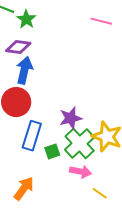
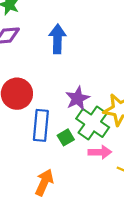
blue arrow: (24, 70) -> (57, 39), moved

